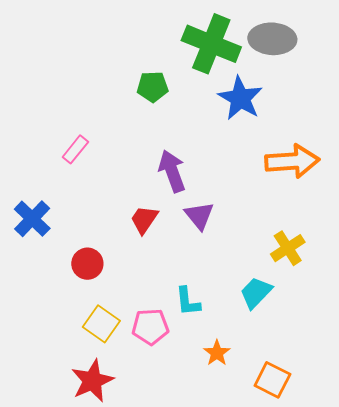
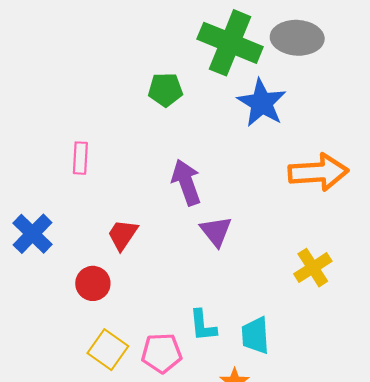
pink rectangle: (75, 149) -> (80, 158), turned -36
red trapezoid: (144, 220) -> (123, 235), moved
cyan trapezoid: (256, 293) -> (255, 335), moved, turned -48

